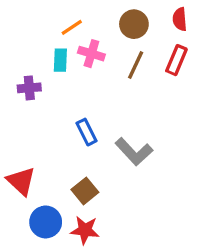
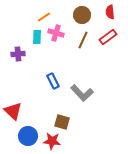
red rectangle: (176, 60) -> (108, 37), turned 30
brown square: (85, 191) -> (62, 122), moved, turned -35

